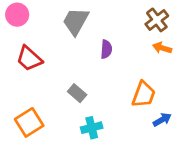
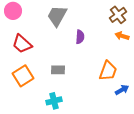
gray rectangle: (77, 93) -> (58, 70), turned -40
orange square: (29, 122) -> (23, 76), moved
cyan cross: (92, 128) -> (54, 101), moved

